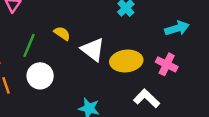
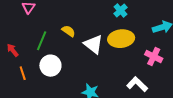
yellow ellipse: (126, 61) -> (121, 39), moved

